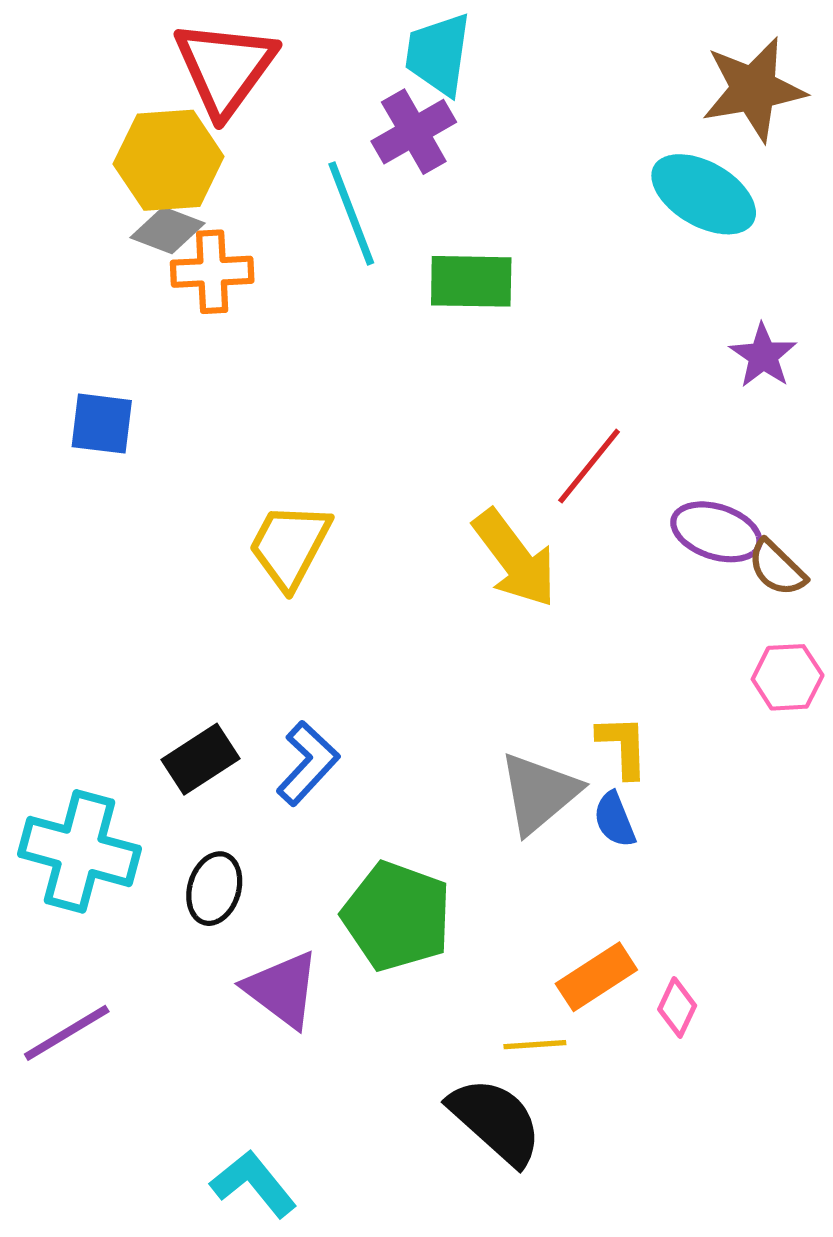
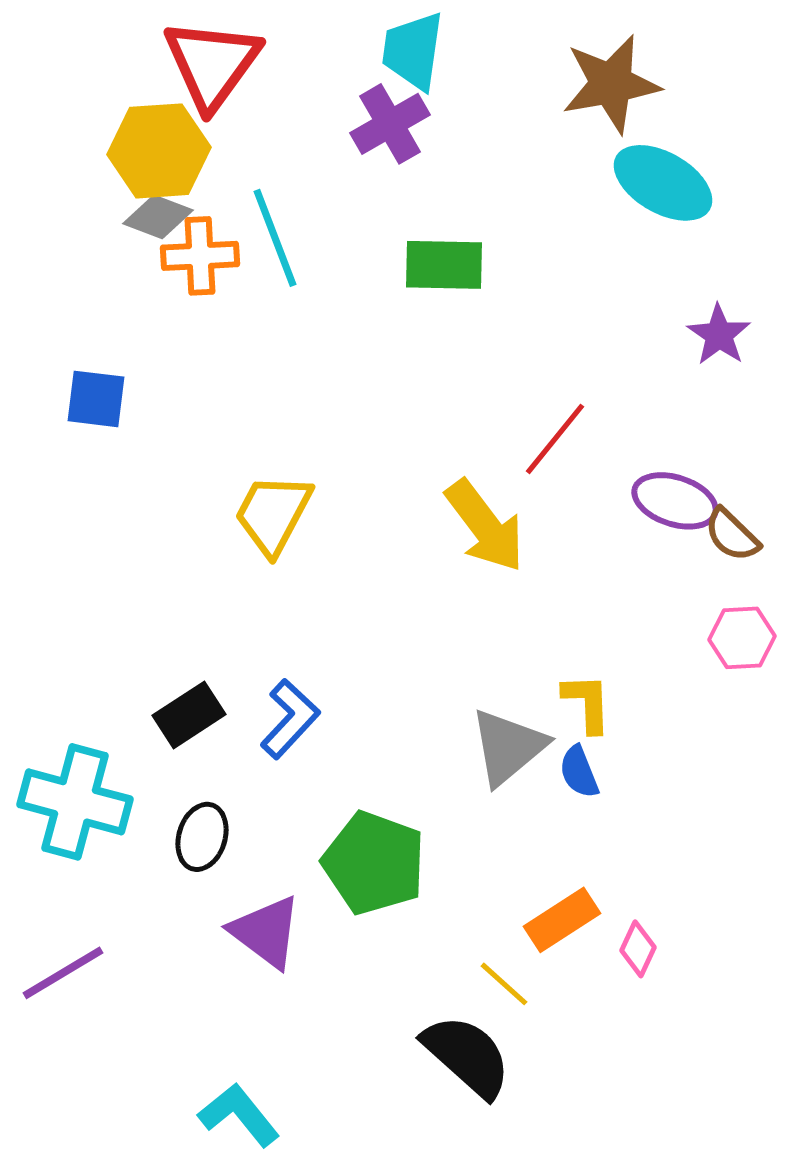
brown star: (754, 89) -> (611, 84), moved
cyan line: (351, 213) -> (275, 238), moved
yellow line: (535, 1045) -> (504, 984), turned 46

